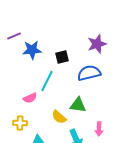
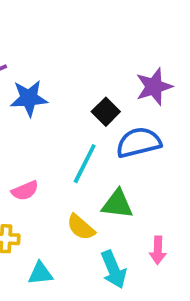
black square: (62, 57) -> (106, 112), moved, turned -32
cyan line: (47, 81) -> (85, 164), moved

